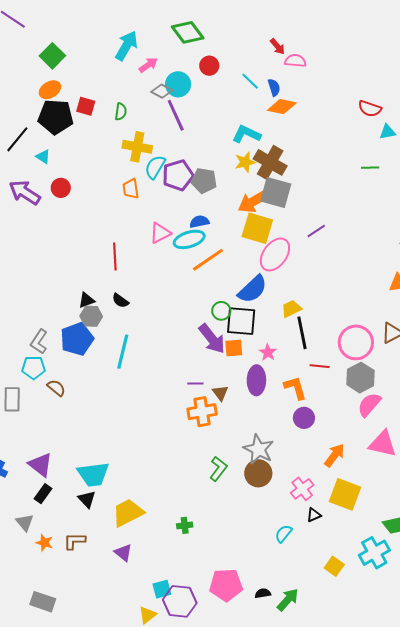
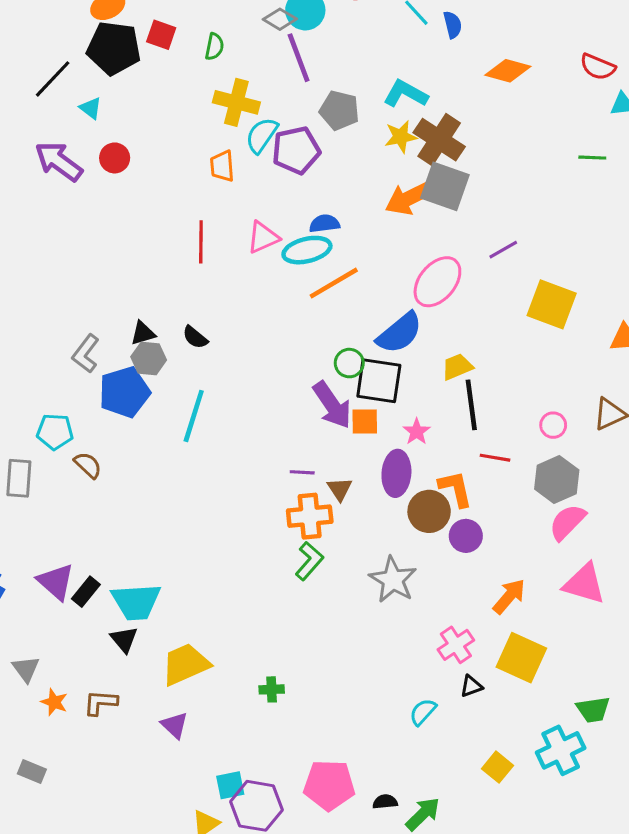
orange diamond: (282, 107) -> (508, 71), moved
gray pentagon: (204, 181) -> (339, 110), moved
yellow square: (257, 228) -> (552, 304), moved
red line: (115, 257) -> (201, 242), moved
gray L-shape: (39, 342) -> (86, 354), moved
pink circle: (356, 342) -> (553, 425), size x0.5
green L-shape: (218, 469) -> (309, 561), moved
brown circle: (258, 473) -> (429, 511), moved
black rectangle: (43, 494) -> (86, 592), moved
gray rectangle: (43, 602) -> (32, 771), moved, size x0.7

